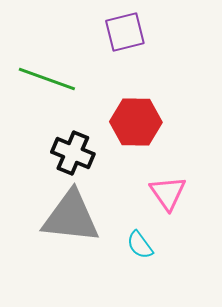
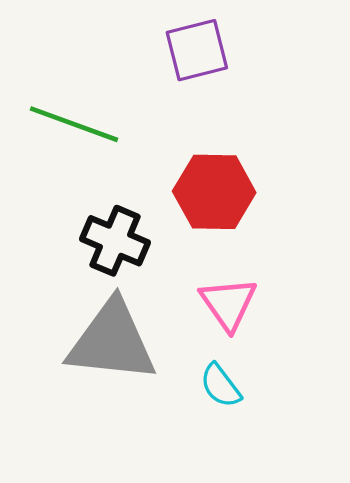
pink triangle: (168, 193) -> (228, 304), moved

